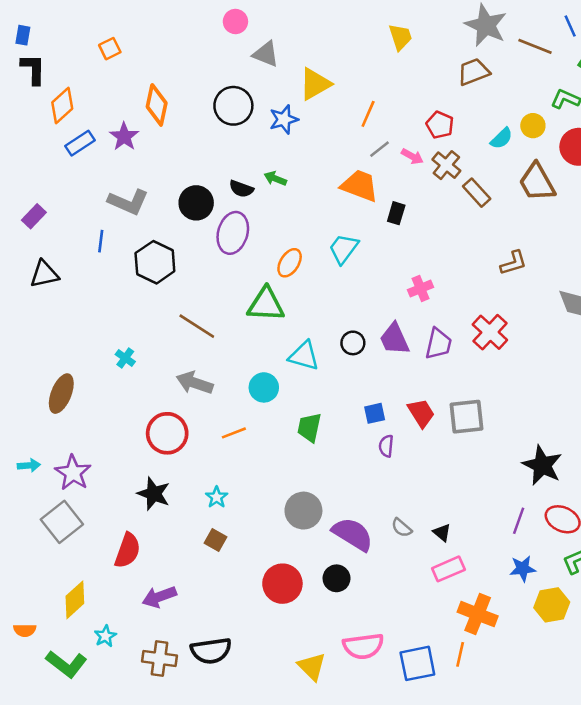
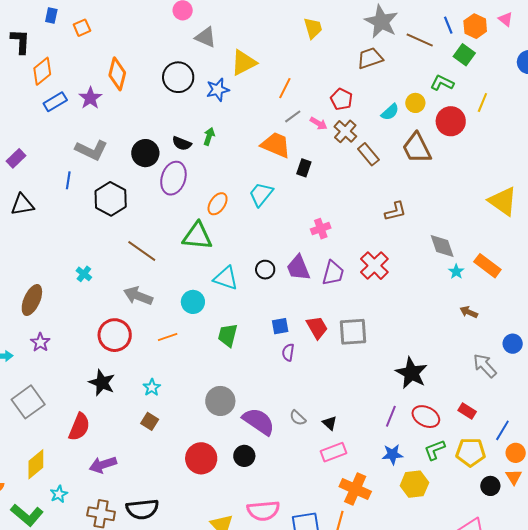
blue rectangle: (23, 35) -> (51, 16), moved
green arrow: (275, 179) -> (209, 136), turned 84
purple star: (73, 473) -> (40, 342), moved, size x0.7

